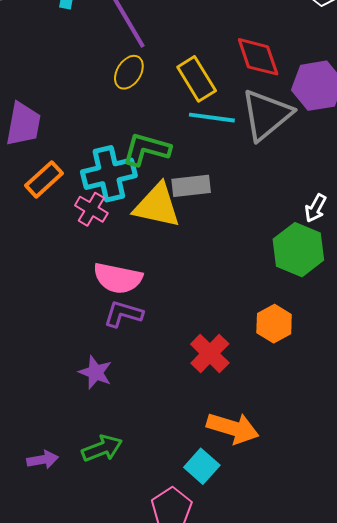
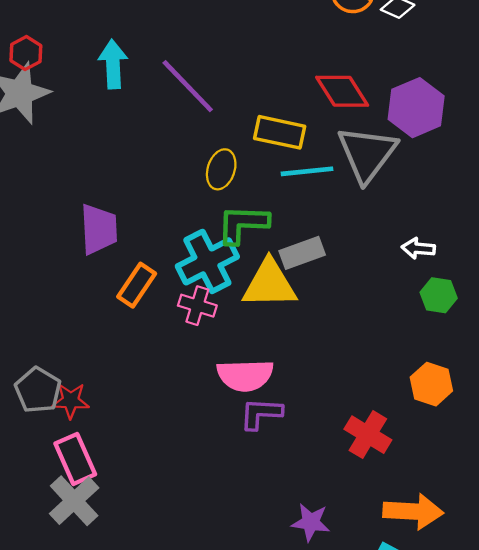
yellow ellipse: (129, 72) -> (221, 169), moved
yellow rectangle: (197, 79) -> (280, 132), turned -33
white arrow: (316, 208) -> (418, 248), moved, turned 80
green hexagon: (298, 250) -> (439, 295), size x0.6
purple star: (95, 372) -> (311, 522), moved

